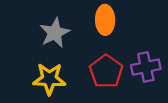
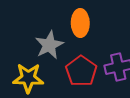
gray star: (55, 33) -> (49, 45), moved

